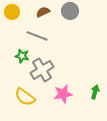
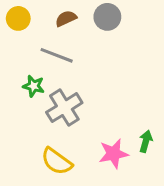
pink star: (63, 94) -> (113, 154), moved
yellow semicircle: (25, 97) -> (57, 161), moved

